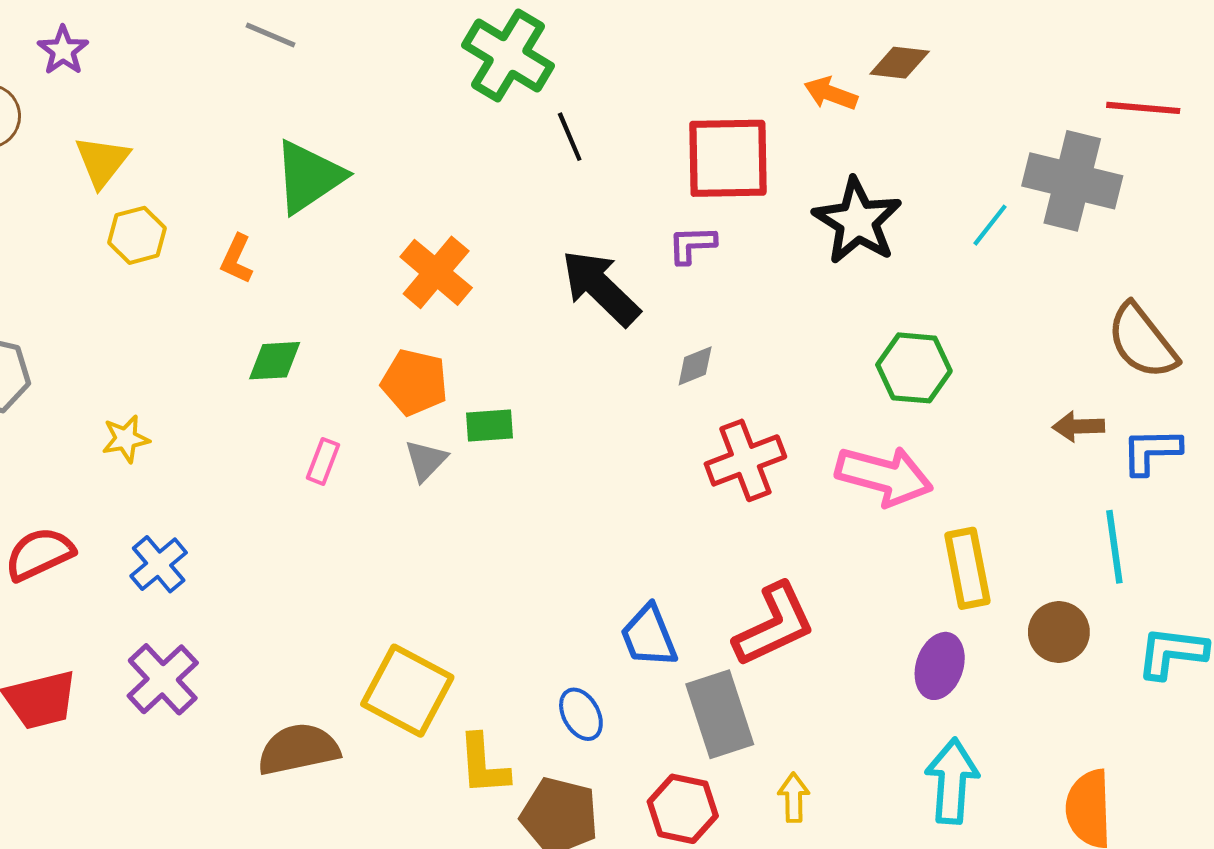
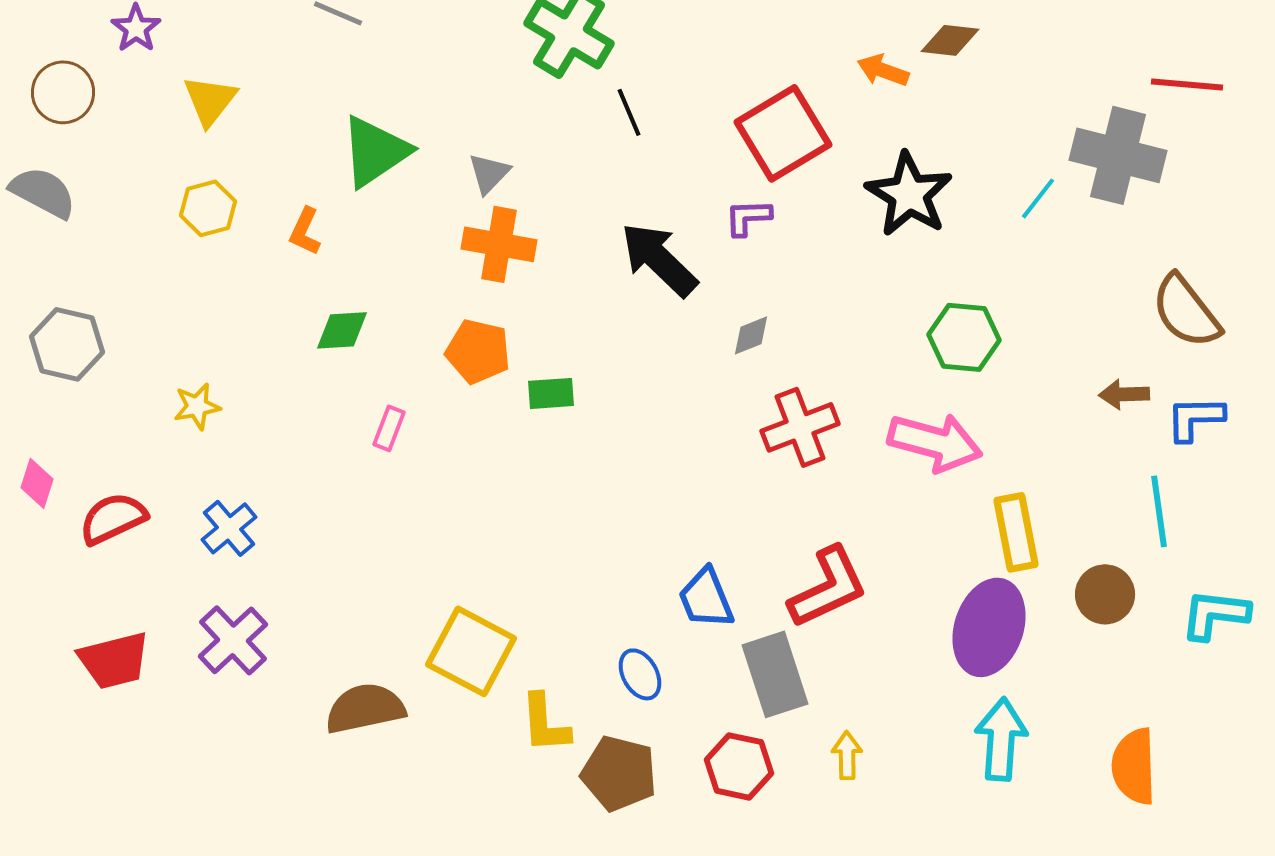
red square: (728, 158) -> (783, 133), turned -30
yellow triangle: (102, 161) -> (210, 100), moved
orange cross: (436, 272) -> (499, 244), turned -30
gray triangle: (426, 460) -> (489, 173), moved
purple ellipse: (940, 666) -> (989, 627), size x1.5

